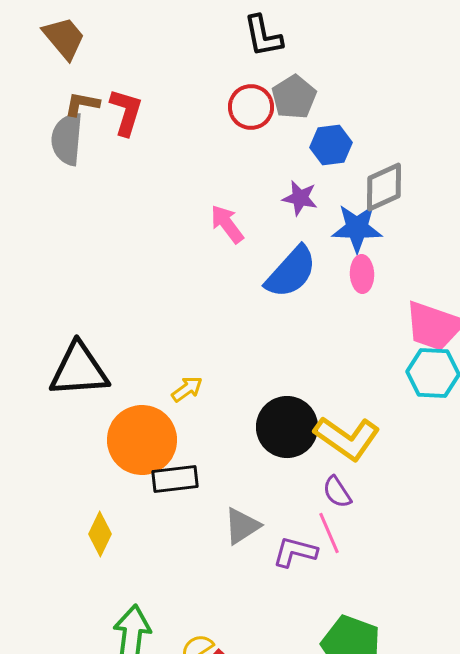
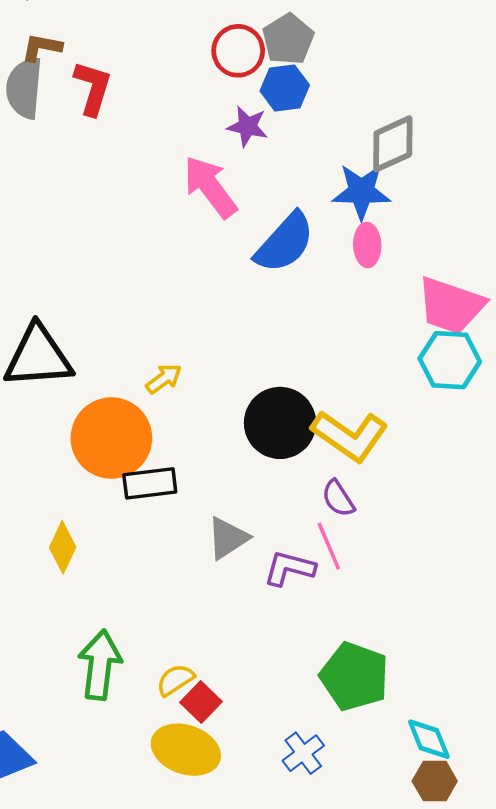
red L-shape: (126, 112) -> (93, 88), moved
blue hexagon: (331, 145) -> (285, 88), moved
purple star: (300, 198) -> (247, 126), moved
pink arrow: (227, 224) -> (210, 187), size x1.4

